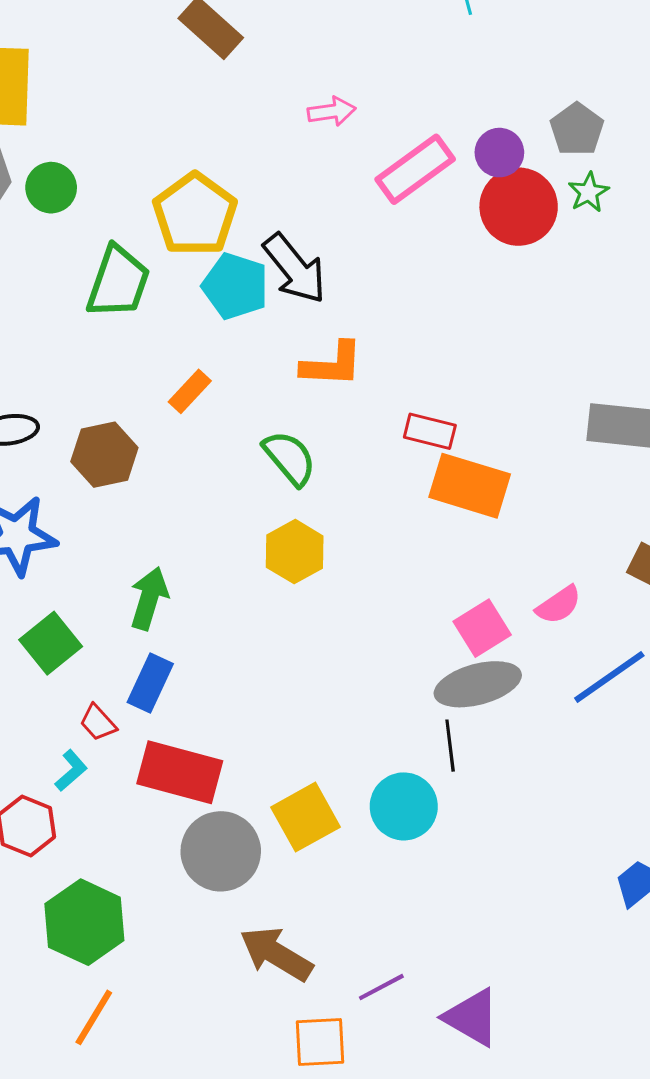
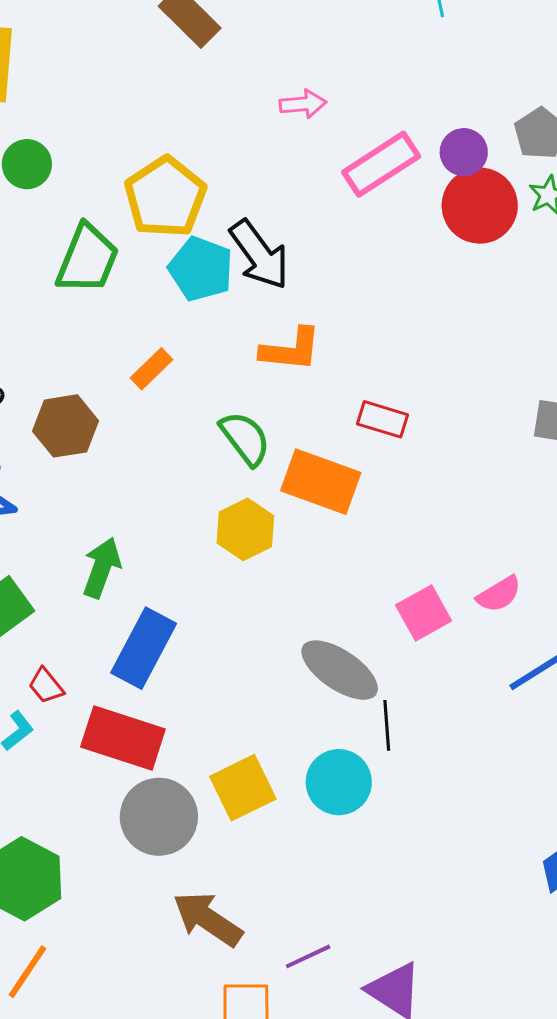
orange rectangle: (470, 486) -> (321, 482), moved
blue rectangle: (150, 683) -> (144, 648), moved, size x1.4
gray ellipse: (478, 684) -> (340, 670), moved, turned 46

